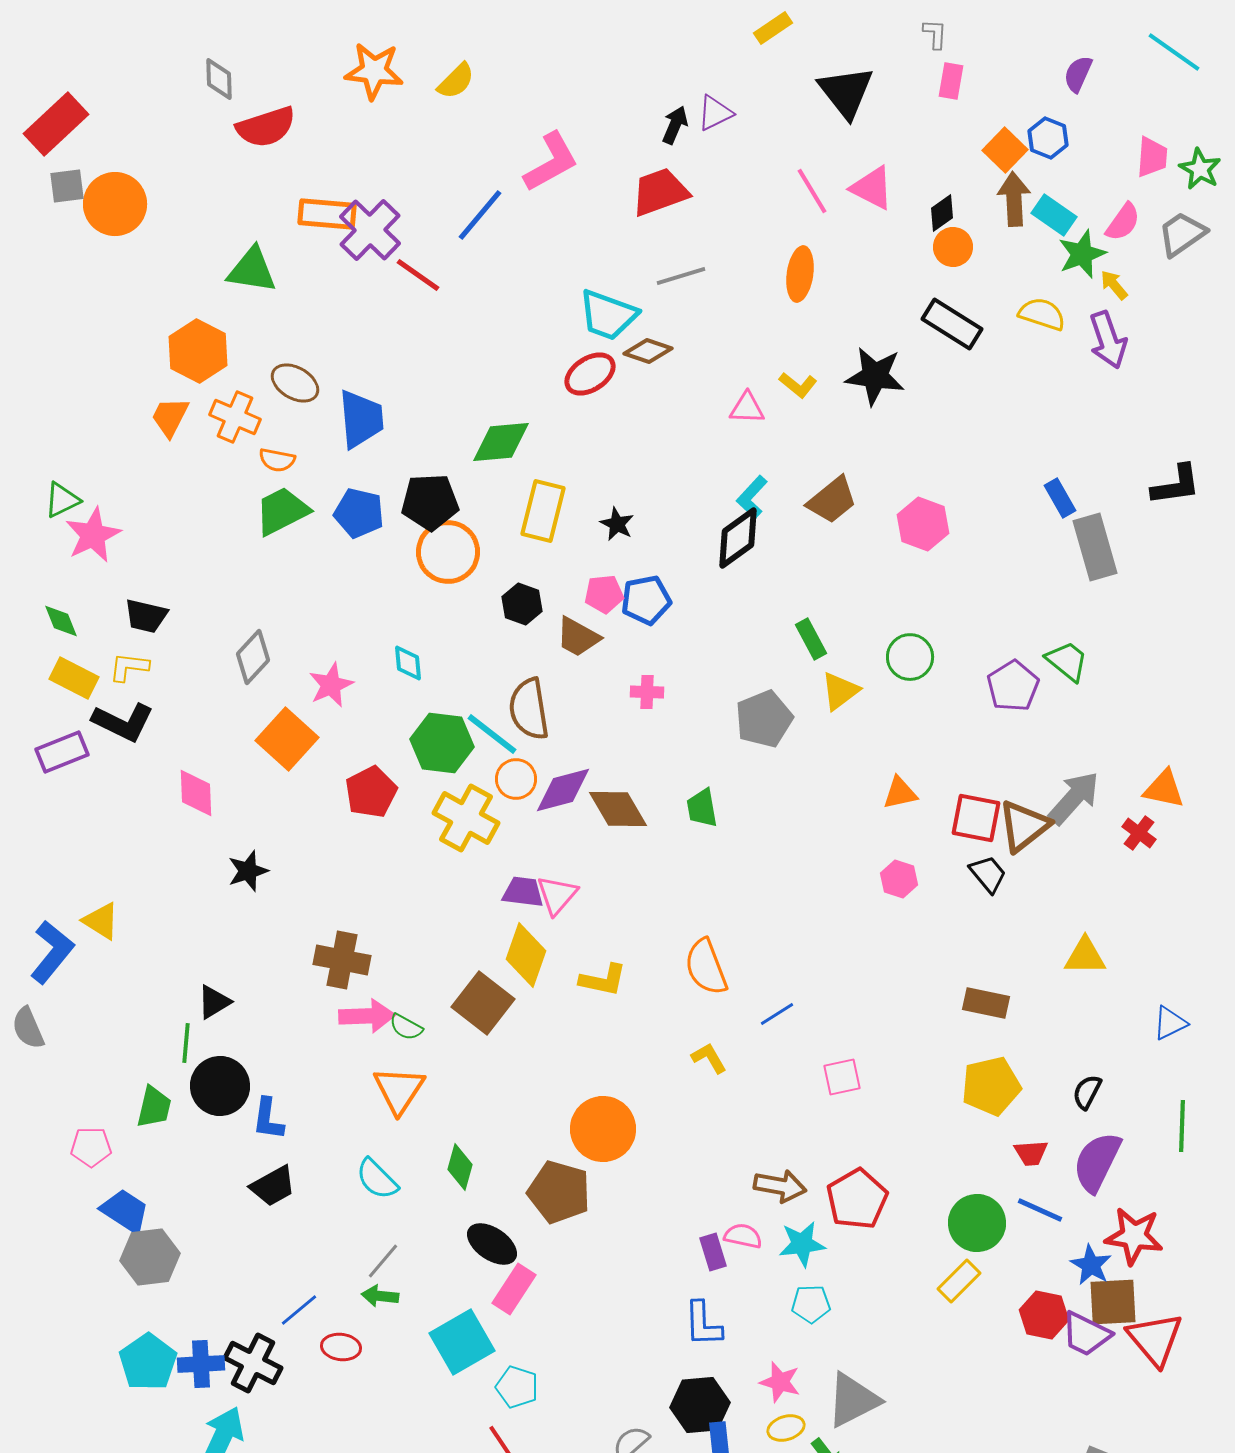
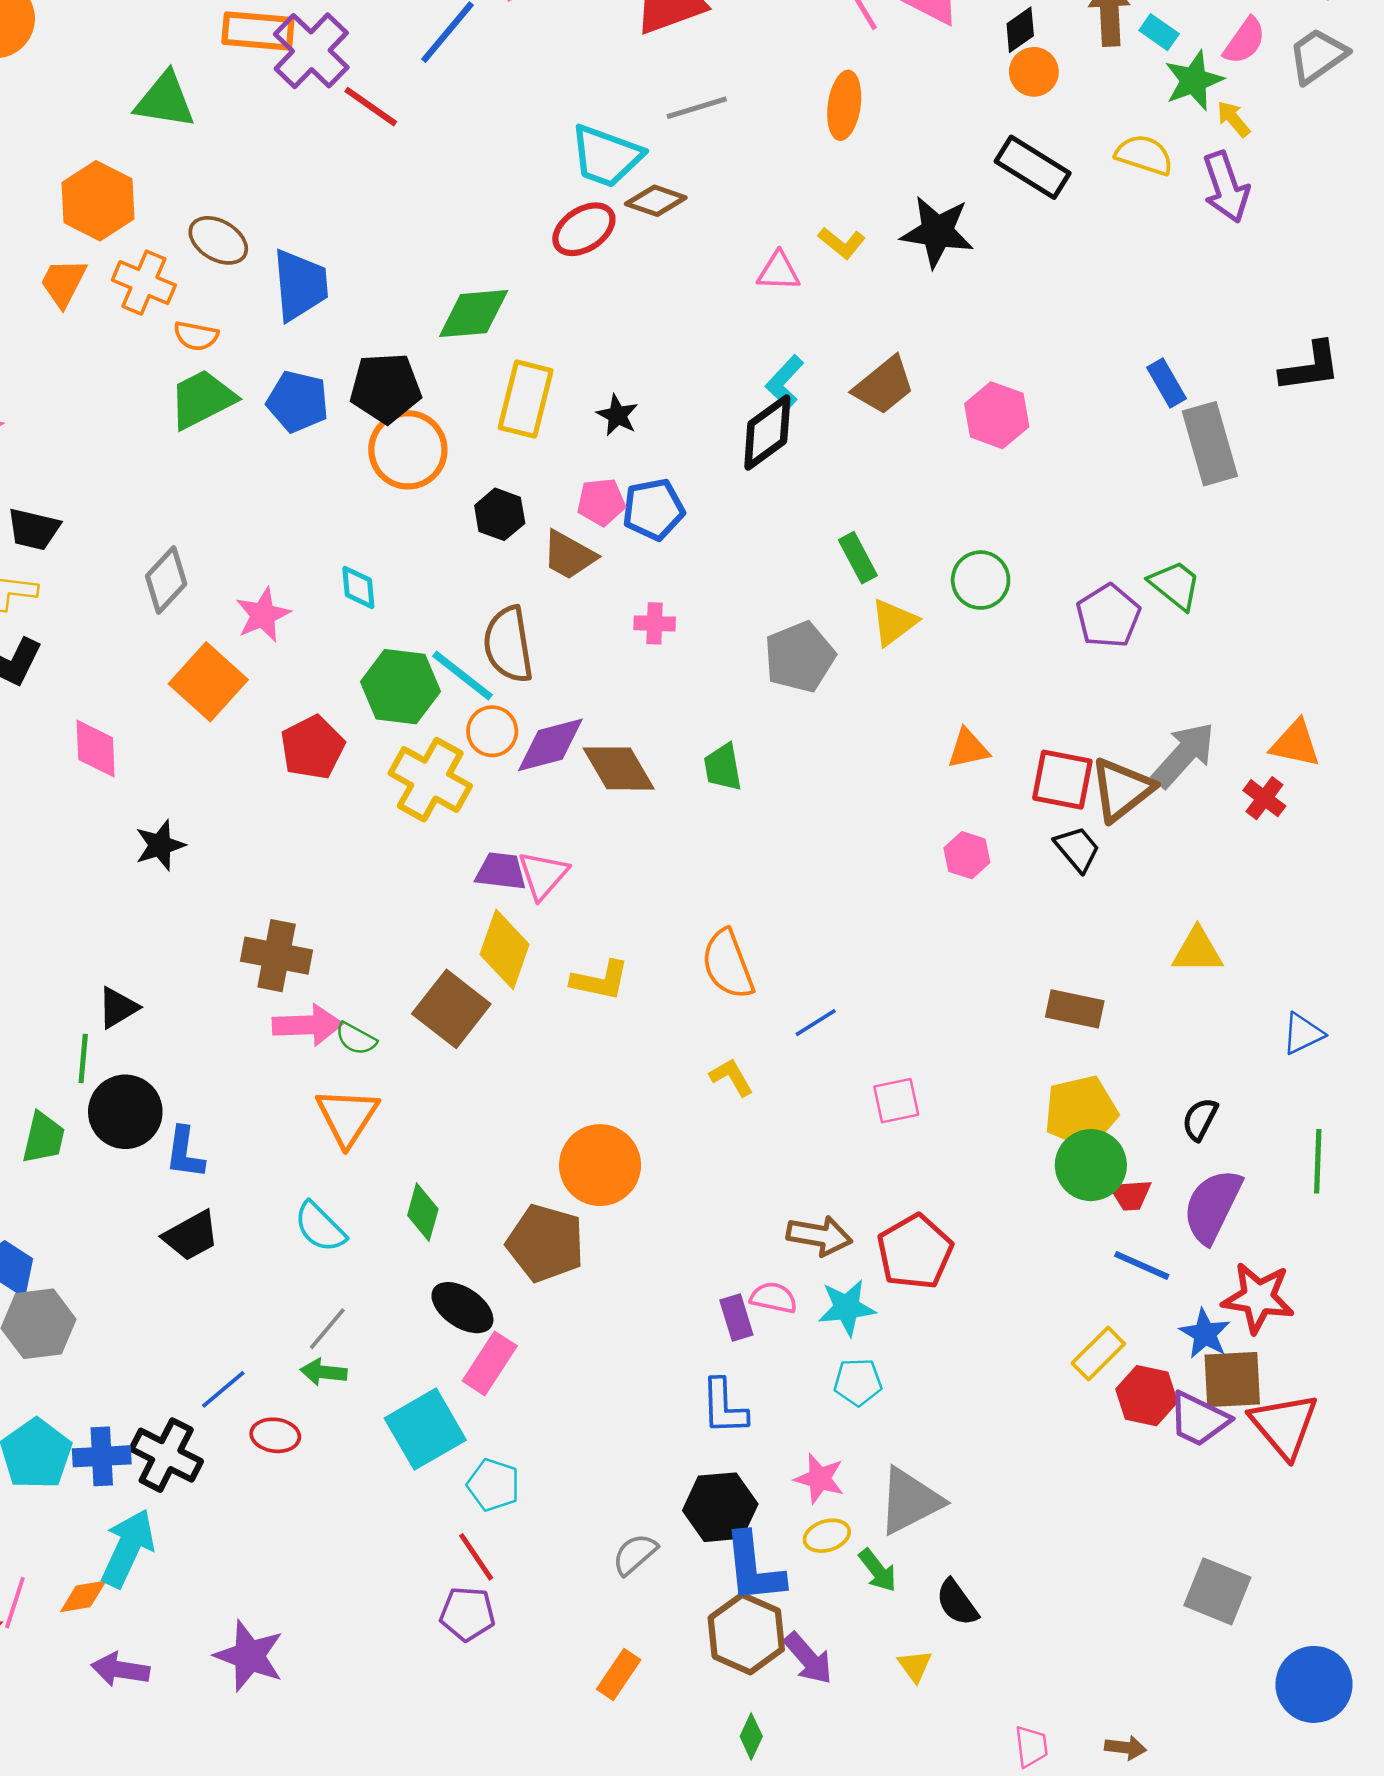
cyan rectangle: (1054, 215) -> (1159, 32), size x0.7
green circle: (977, 1223) -> (1091, 1165), moved
yellow rectangle: (959, 1281) -> (1098, 1353), moved

